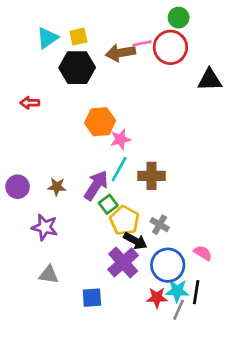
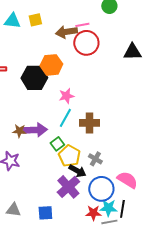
cyan triangle: (47, 38) -> (12, 21), turned 42
red circle: (170, 47) -> (86, 43), moved
black hexagon: (77, 68) -> (34, 78), moved
orange hexagon: (100, 122) -> (51, 65), moved
purple arrow: (96, 185) -> (35, 130), moved, turned 55
pink semicircle: (203, 253) -> (127, 180), size x1.5
gray triangle: (49, 275) -> (13, 210), moved
gray line: (179, 310) -> (109, 222), turned 56

